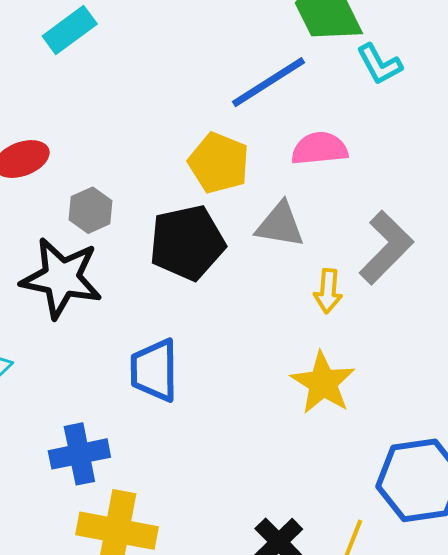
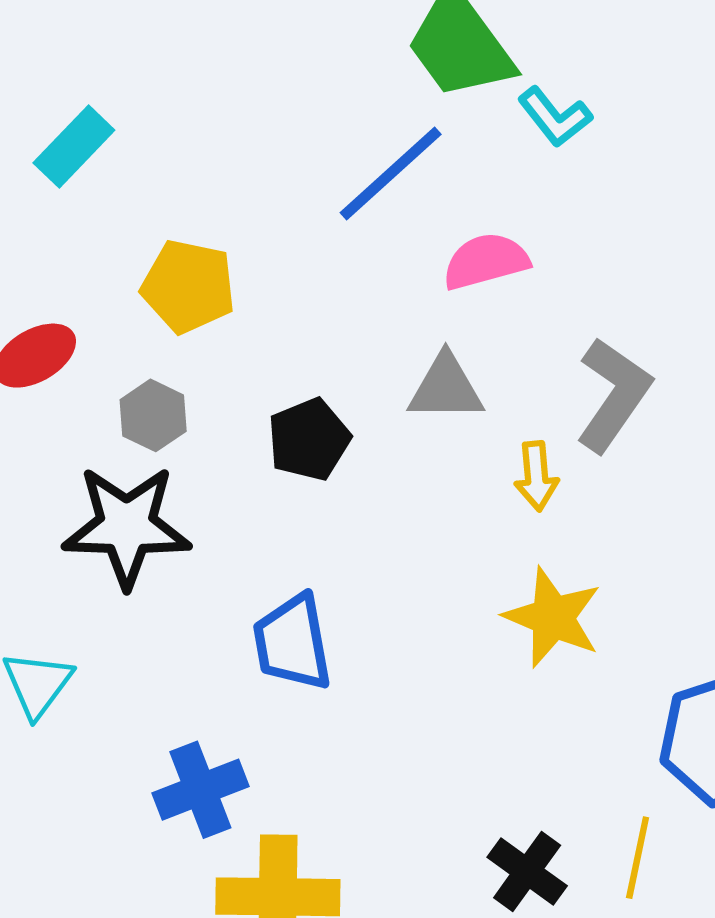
yellow pentagon: (219, 163) -> (188, 286), moved
black pentagon: (187, 243) -> (309, 439), size x0.7

